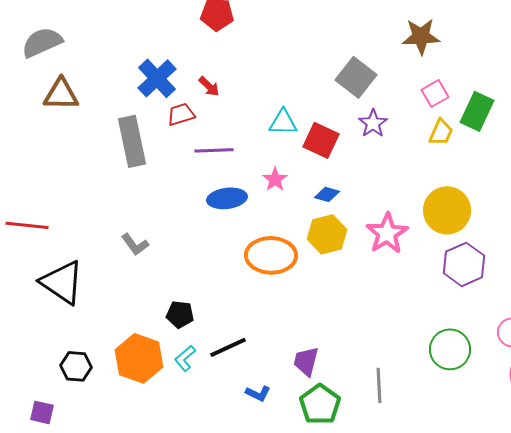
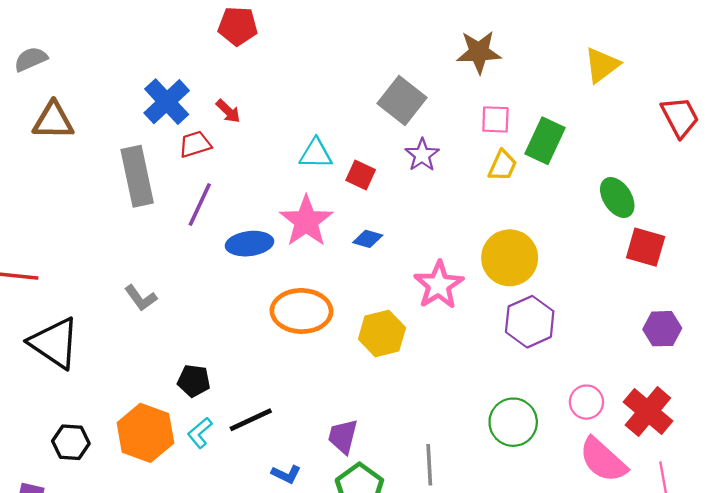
gray semicircle: (42, 42) -> (31, 59), size x0.7
pink square: (435, 93) -> (495, 119), turned 32
red square: (321, 140) -> (361, 175), size x0.7
purple line: (214, 150) -> (200, 205), moved, turned -63
pink star: (275, 179) -> (306, 221), size x1.8
yellow hexagon: (327, 234) -> (382, 333), moved

